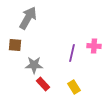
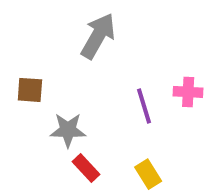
gray arrow: (28, 18) -> (98, 36), moved
purple line: (72, 53) -> (144, 106), turned -30

